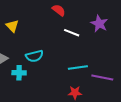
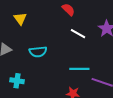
cyan cross: (19, 73) -> (17, 81), moved

